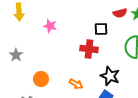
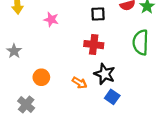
black square: (101, 29) -> (98, 14), moved
black star: (110, 76) -> (105, 74), moved

